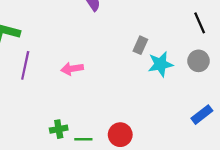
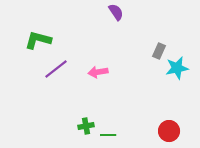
purple line: (25, 65) -> (56, 69), turned 40
red circle: (120, 135) -> (169, 131), moved

